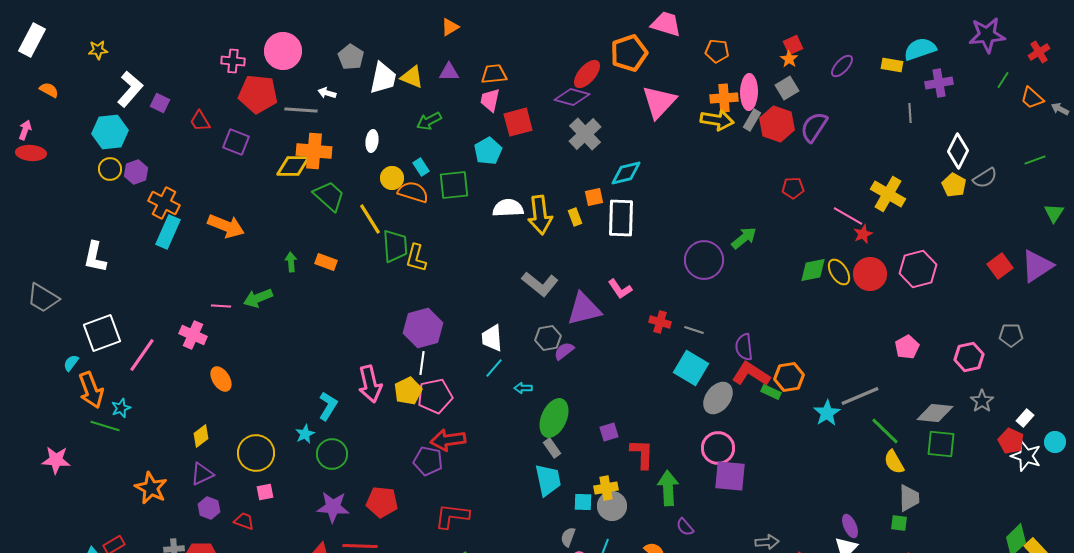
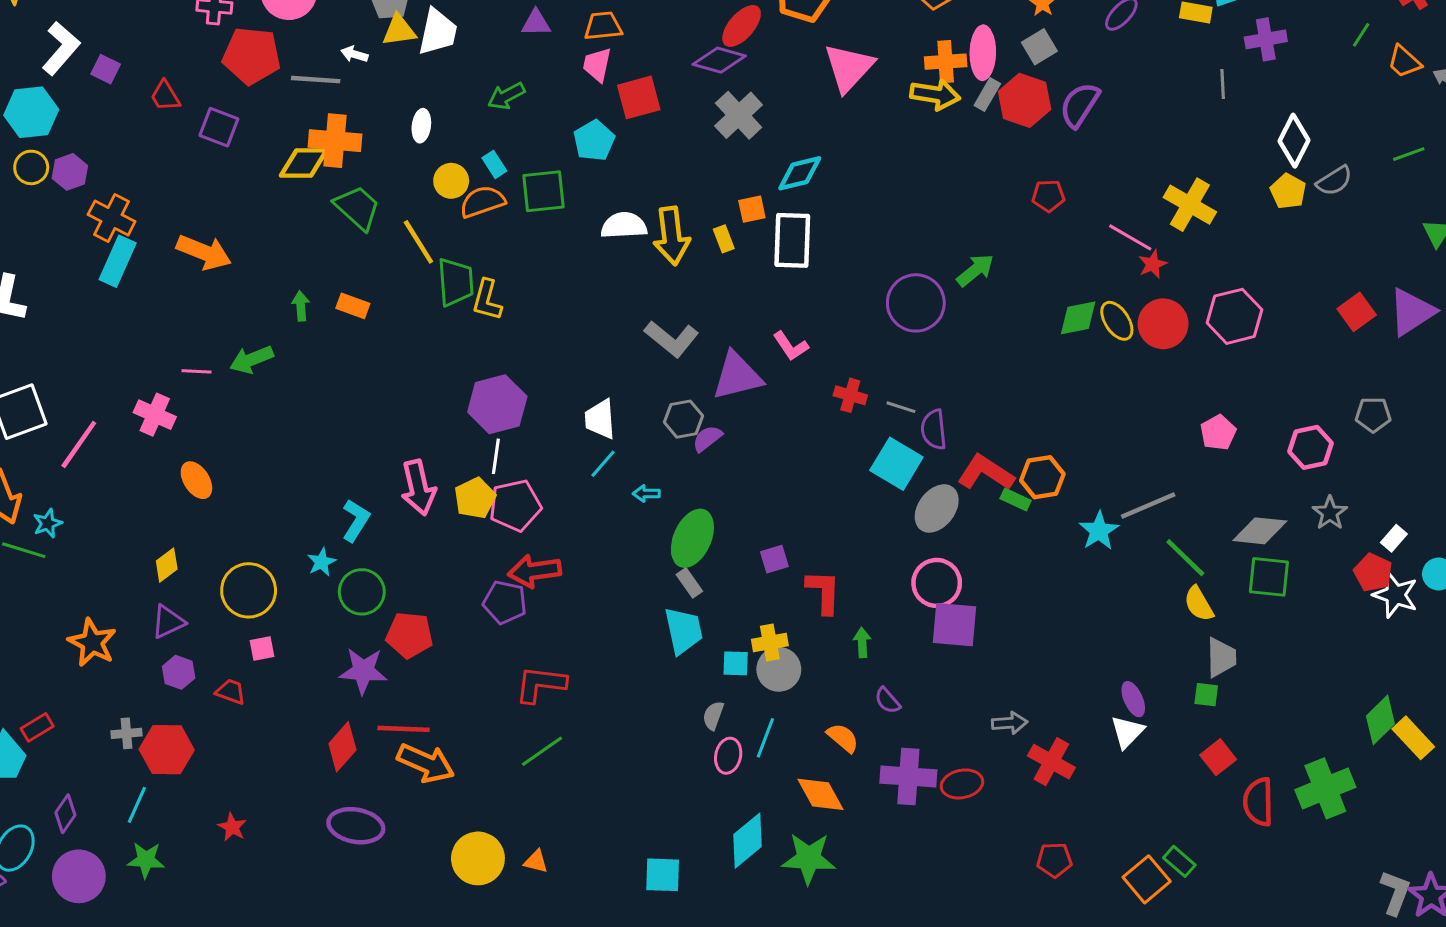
yellow triangle: (412, 77) -> (399, 30), moved, turned -30
orange semicircle: (413, 192) -> (482, 202), turned -36
purple semicircle: (744, 347) -> (934, 430), moved
green arrow: (668, 488) -> (862, 642), size x0.6
red pentagon: (382, 502) -> (409, 635), moved

